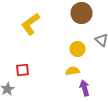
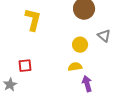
yellow L-shape: (30, 24) -> (33, 20), turned 140

